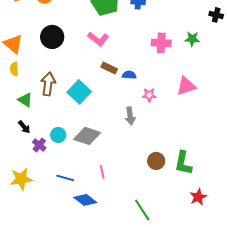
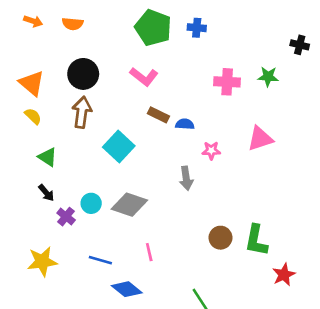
yellow semicircle: (14, 69) -> (33, 116), turned 136
brown arrow: (48, 84) -> (82, 112), moved
red star: (198, 197) -> (284, 275), moved

